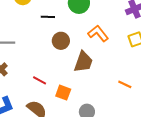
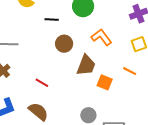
orange line: (125, 84) -> (130, 71), moved
orange square: (63, 93) -> (105, 82), moved

